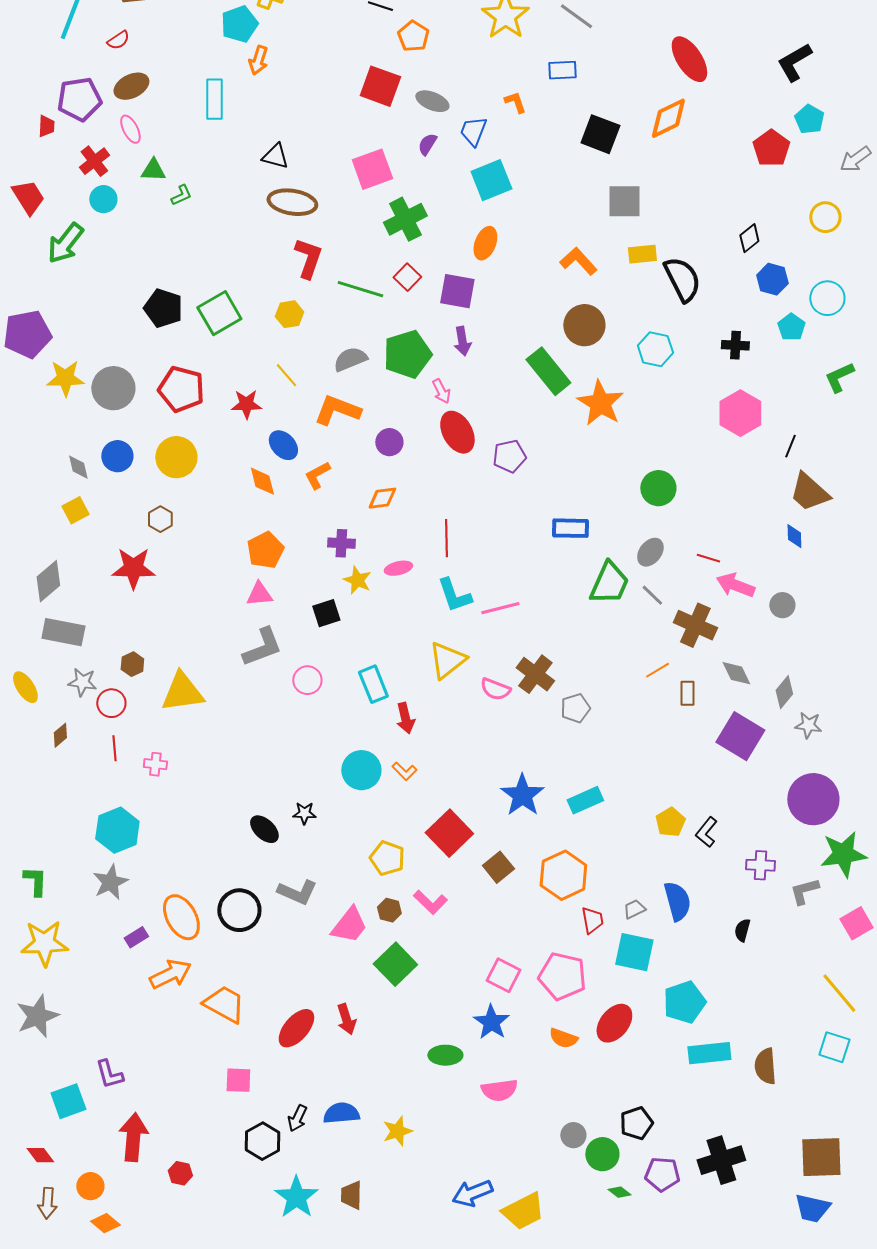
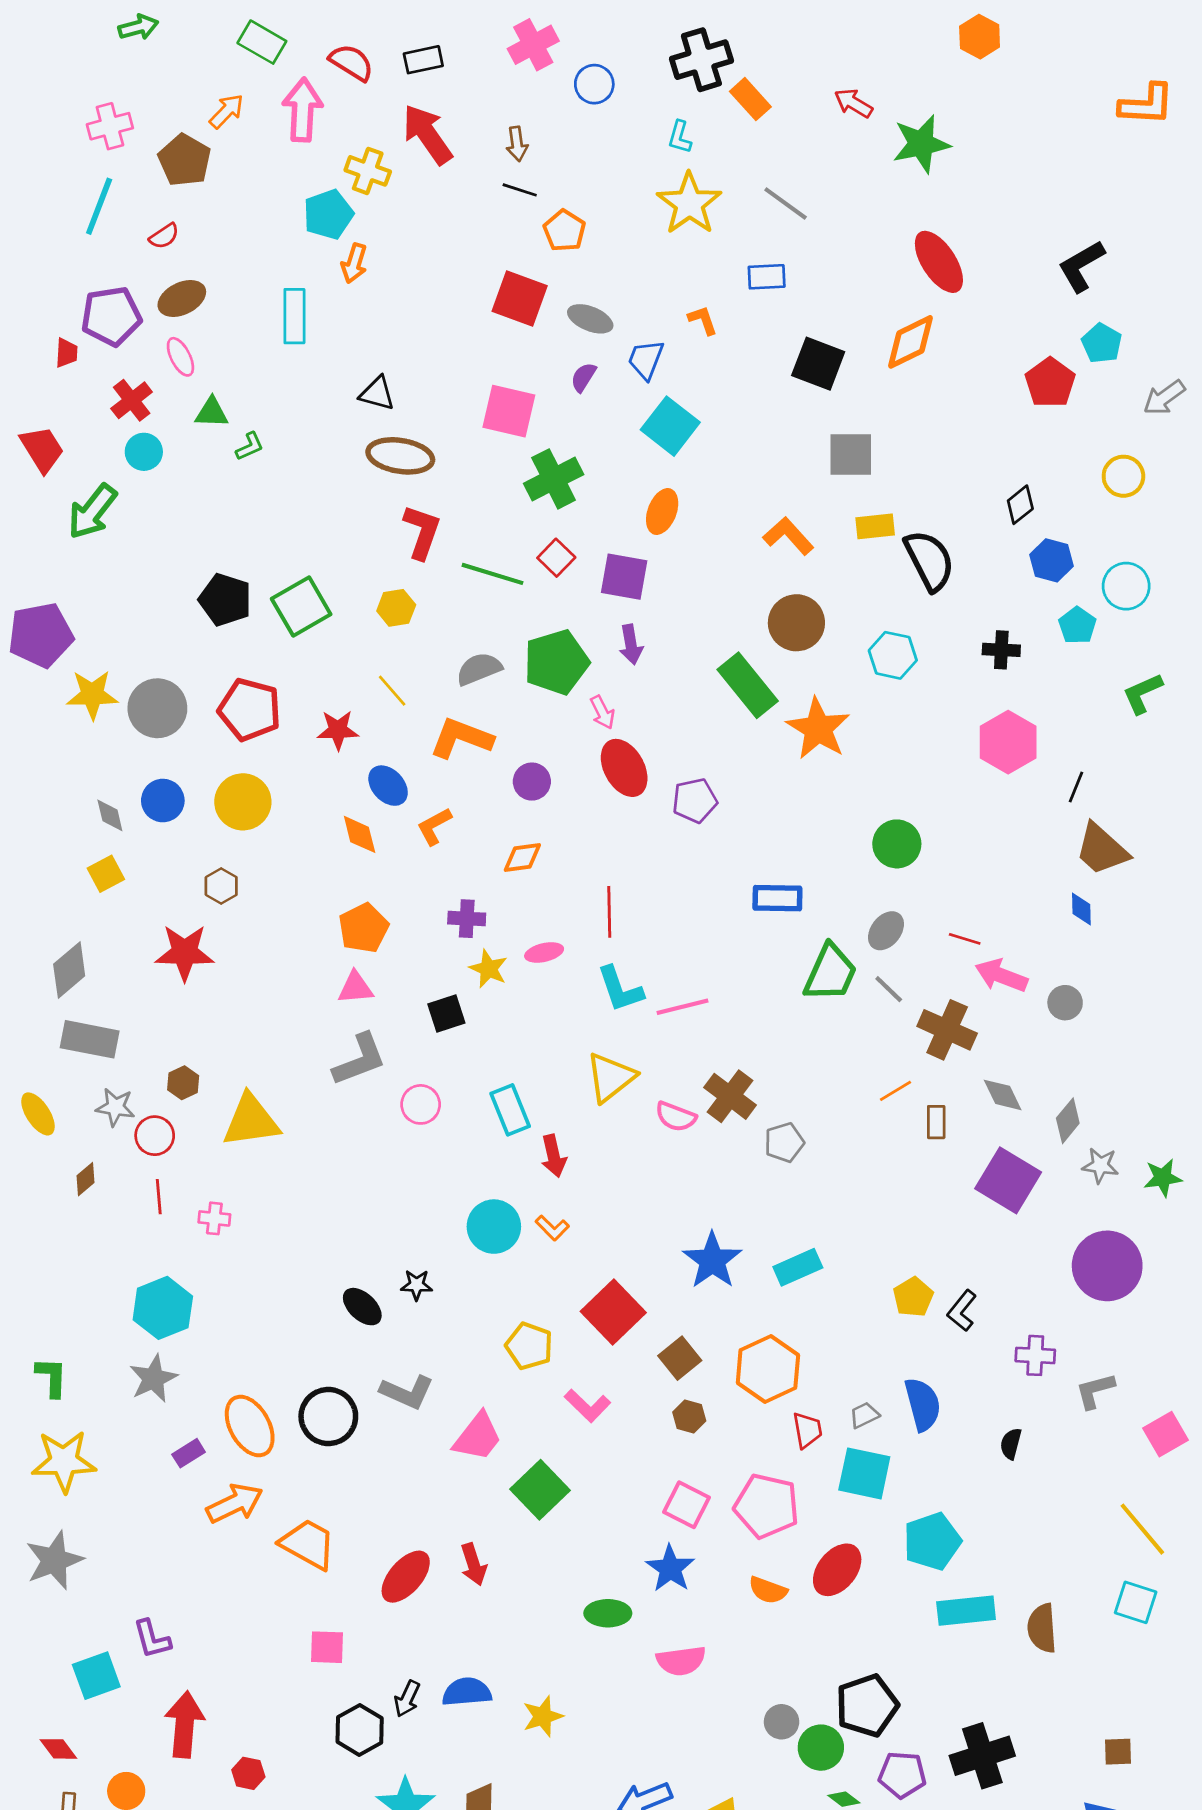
pink square: (372, 169) -> (509, 411), turned 33
cyan square: (491, 180) -> (670, 426), turned -30
green star: (843, 854) -> (1163, 1178), moved, size x0.6
brown hexagon: (389, 910) -> (689, 1417), moved
black pentagon: (636, 1123) -> (867, 1705), size x1.4
brown square: (821, 1157) -> (1118, 1752), size x0.5

